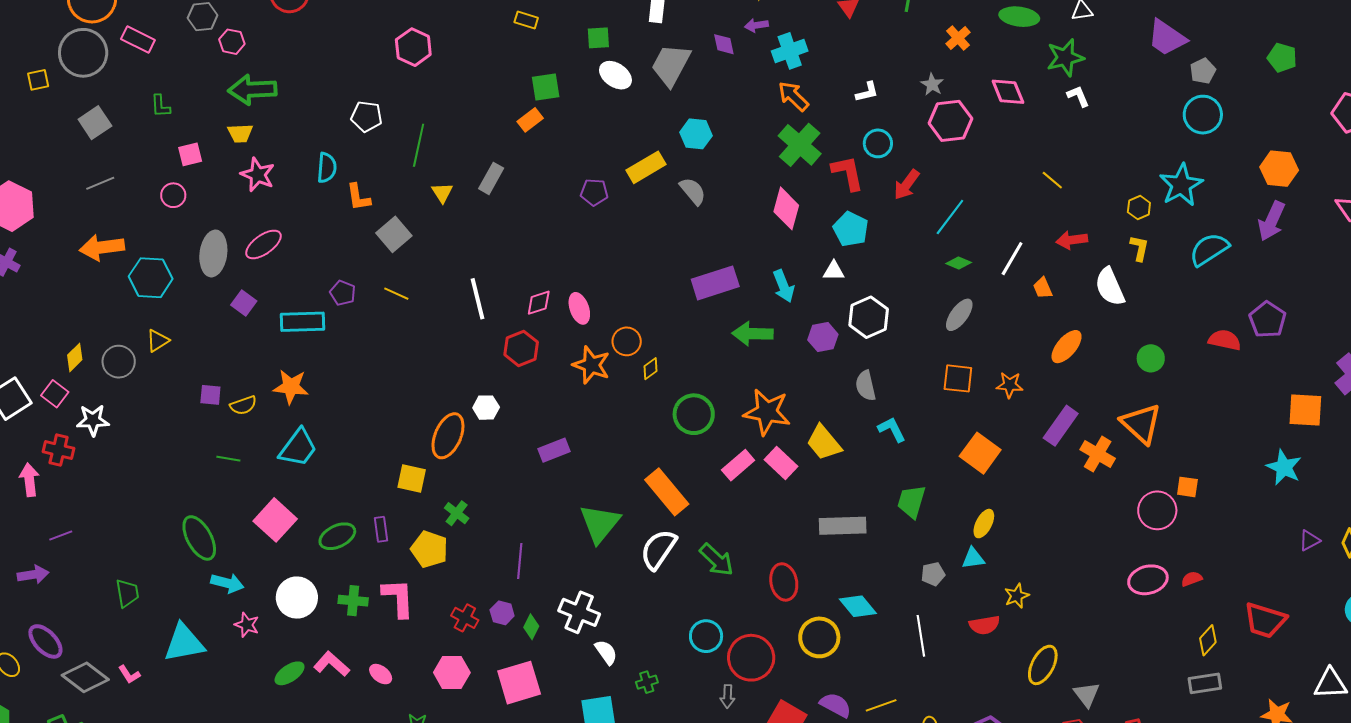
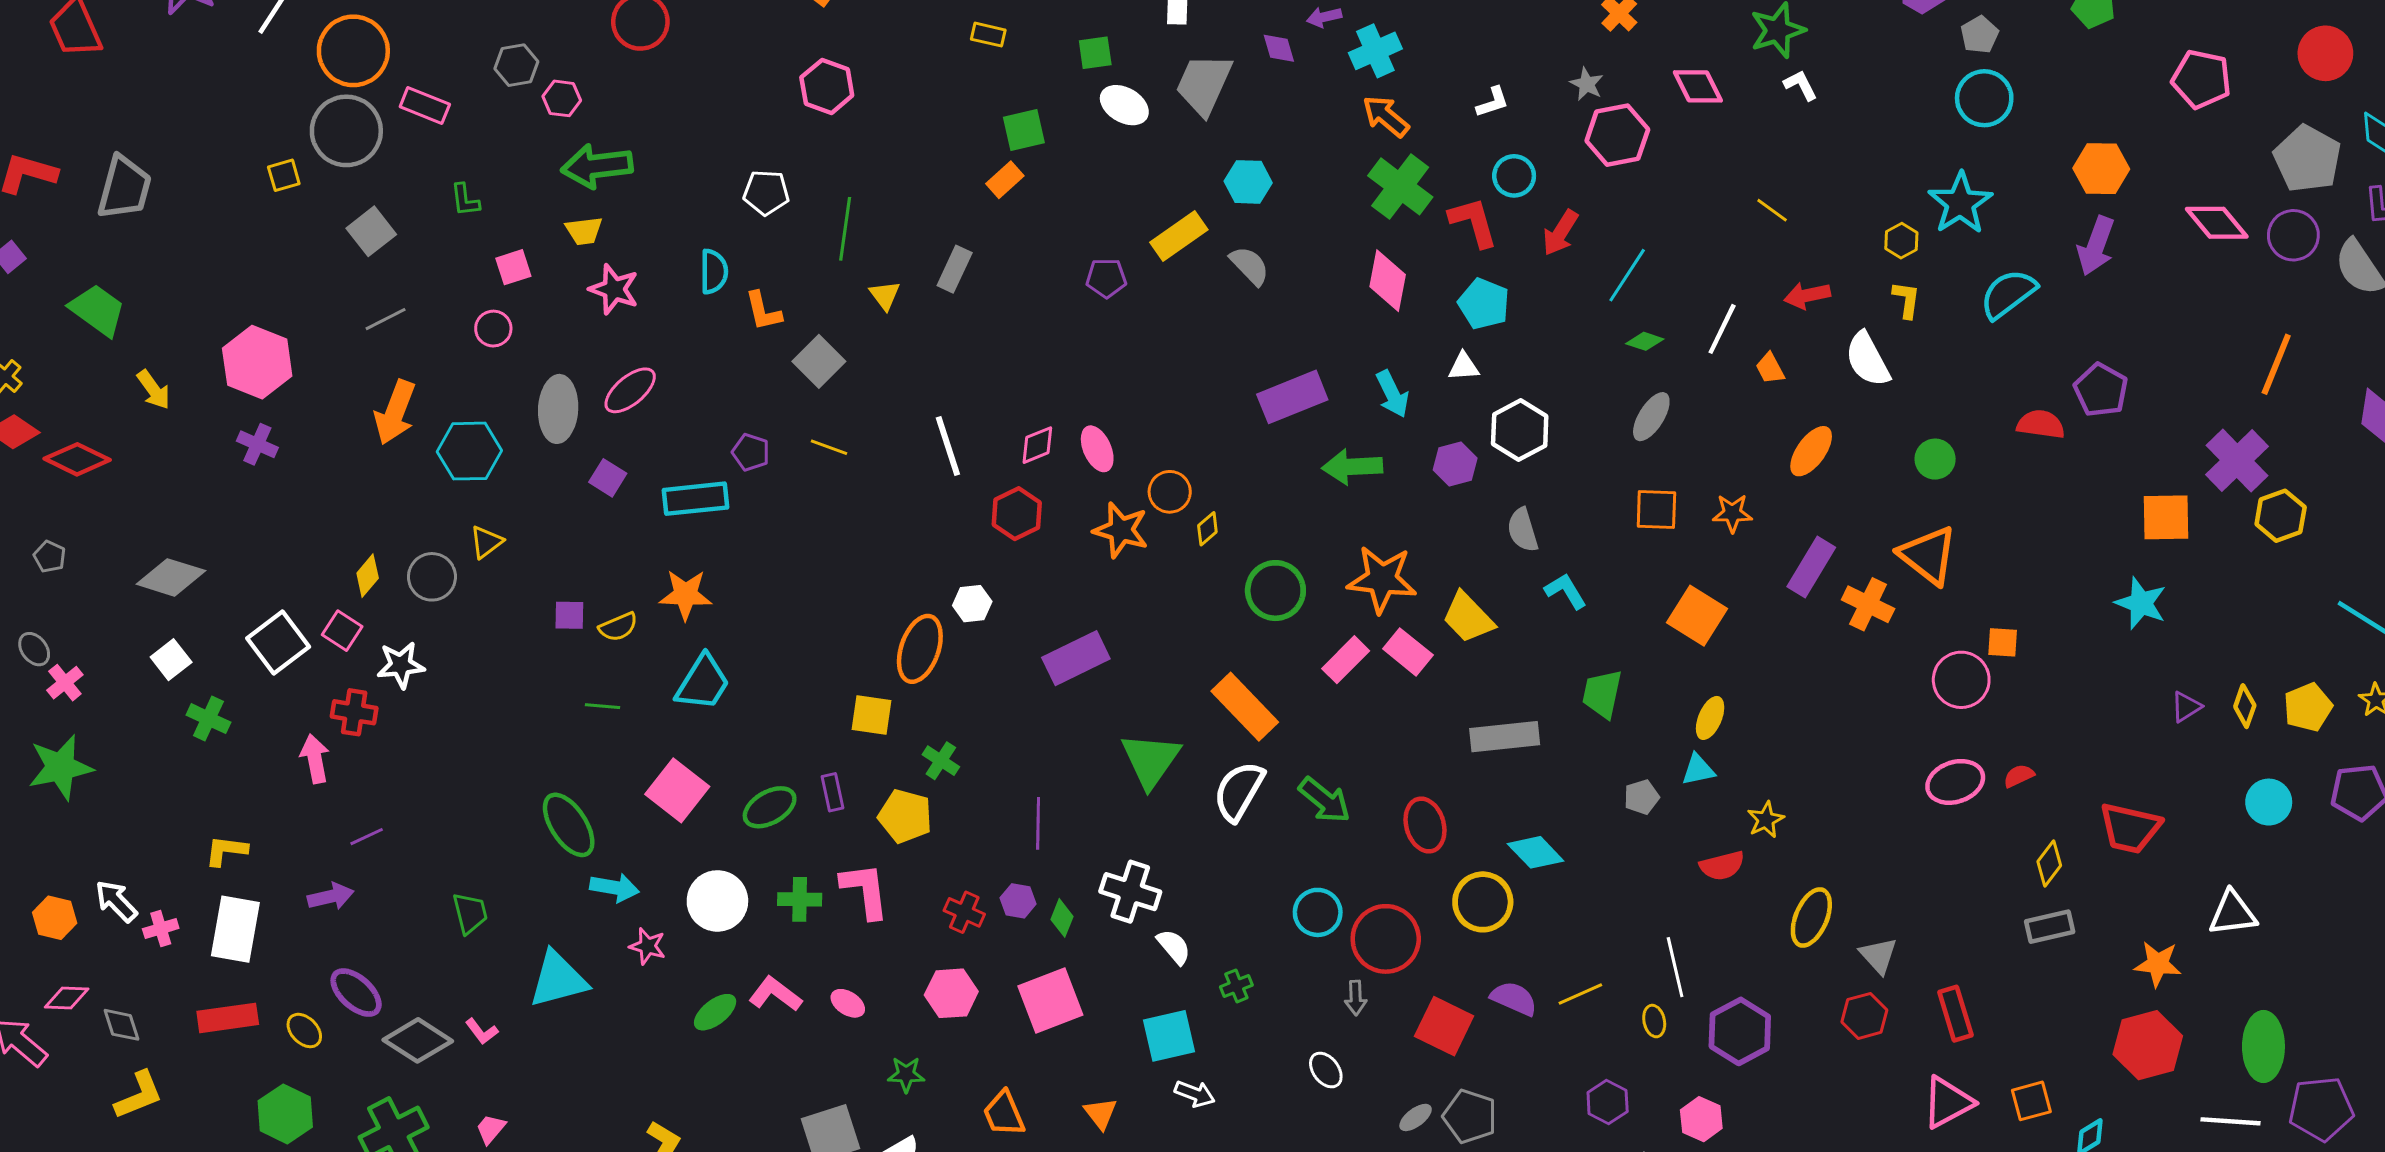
orange arrow: (102, 247) -> (395, 412), turned -57
purple rectangle: (554, 450) -> (1076, 658), size x1.4
white line: (921, 636) -> (1675, 967), moved

